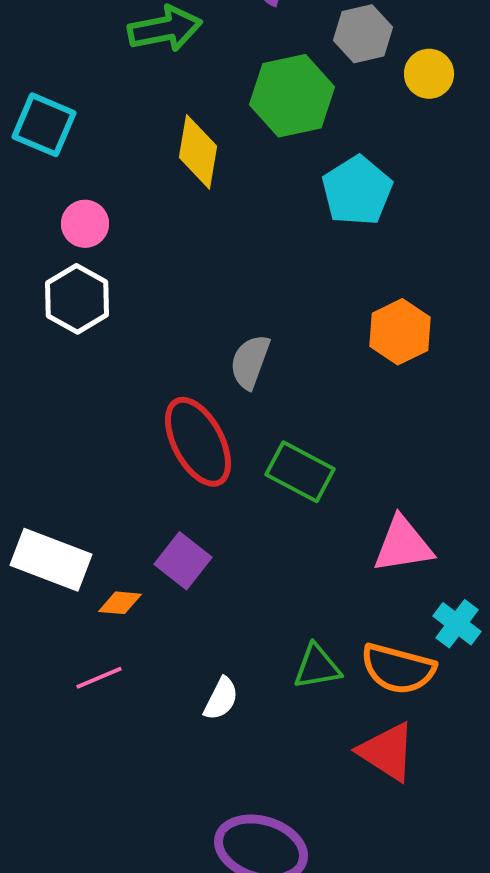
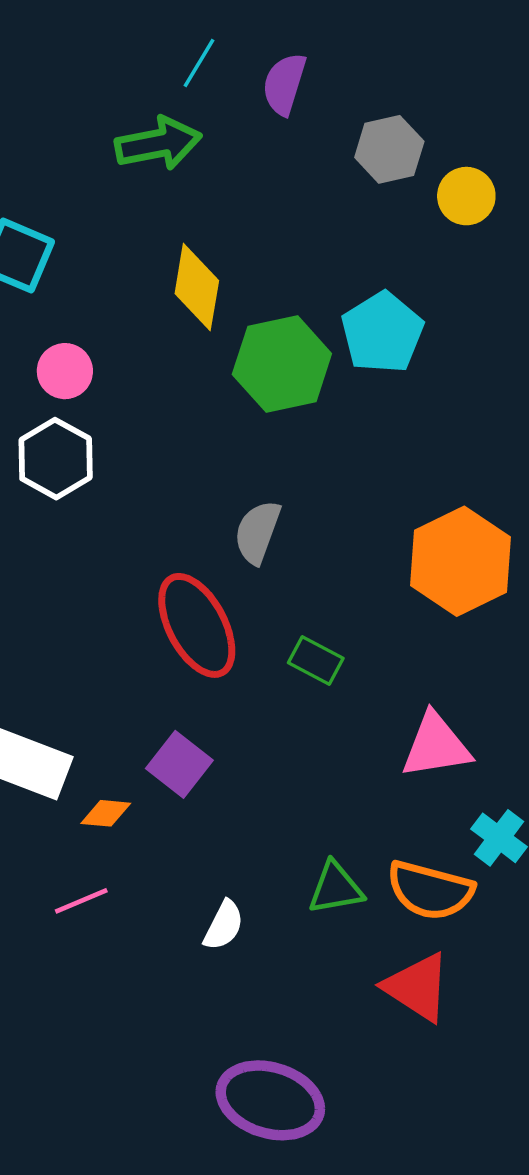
green hexagon: (292, 96) -> (282, 364), moved
orange hexagon: (400, 332) -> (460, 561), moved, size x1.4
green rectangle: (300, 472) -> (316, 660), size x0.7

